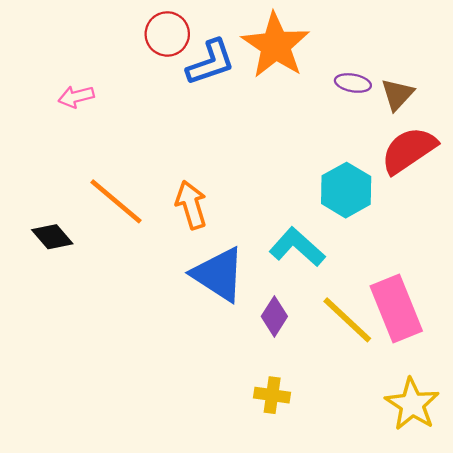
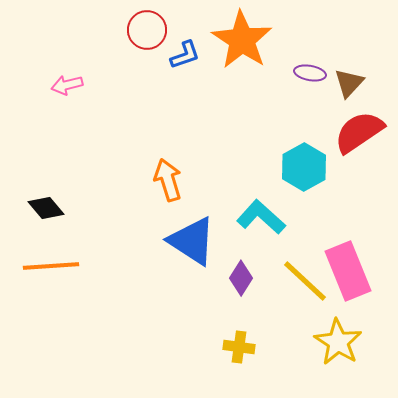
blue L-shape: (211, 62) -> (185, 55), size x0.7
orange line: (116, 201) -> (51, 266), moved, turned -44
yellow star: (412, 404) -> (338, 342), moved

